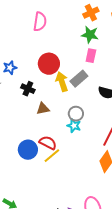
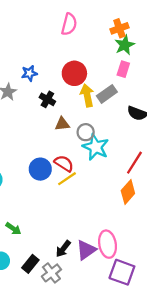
orange cross: (91, 13) -> (119, 28), moved
green star: (90, 35) -> (125, 45), turned 30
gray circle: (76, 114) -> (86, 132), moved
cyan star: (74, 126) -> (96, 147), size x1.6

